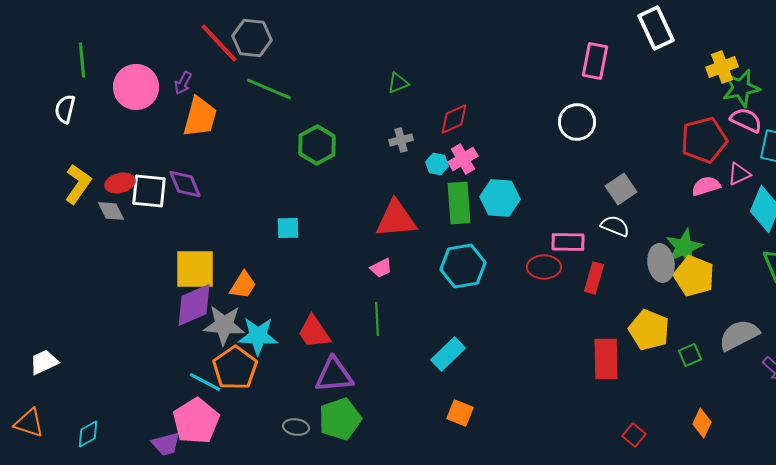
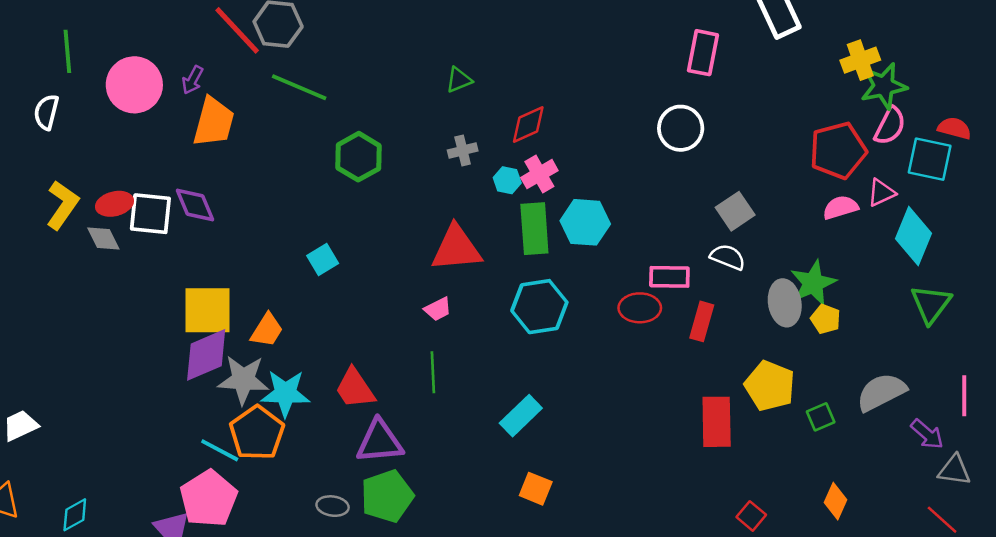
pink semicircle: (746, 120) -> (890, 126), turned 92
cyan square: (288, 228) -> (323, 260), turned -30
yellow pentagon: (694, 276) -> (826, 319), size x0.6

